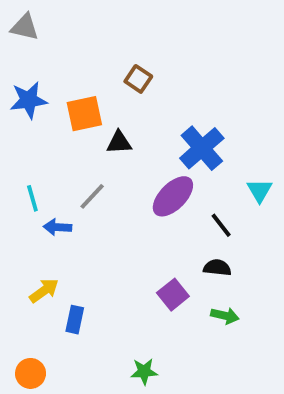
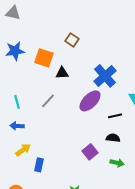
orange square: (84, 114) -> (44, 58), turned 30
black line: (221, 225) -> (115, 116), turned -64
blue arrow: (57, 227) -> (17, 126), moved

